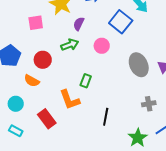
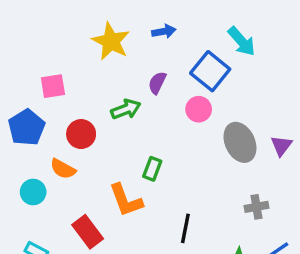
pink square: (36, 23) -> (53, 86), moved
purple semicircle: (79, 24) -> (157, 83), moved
pink circle: (102, 46) -> (199, 109), moved
cyan circle: (16, 104) -> (33, 192), moved

